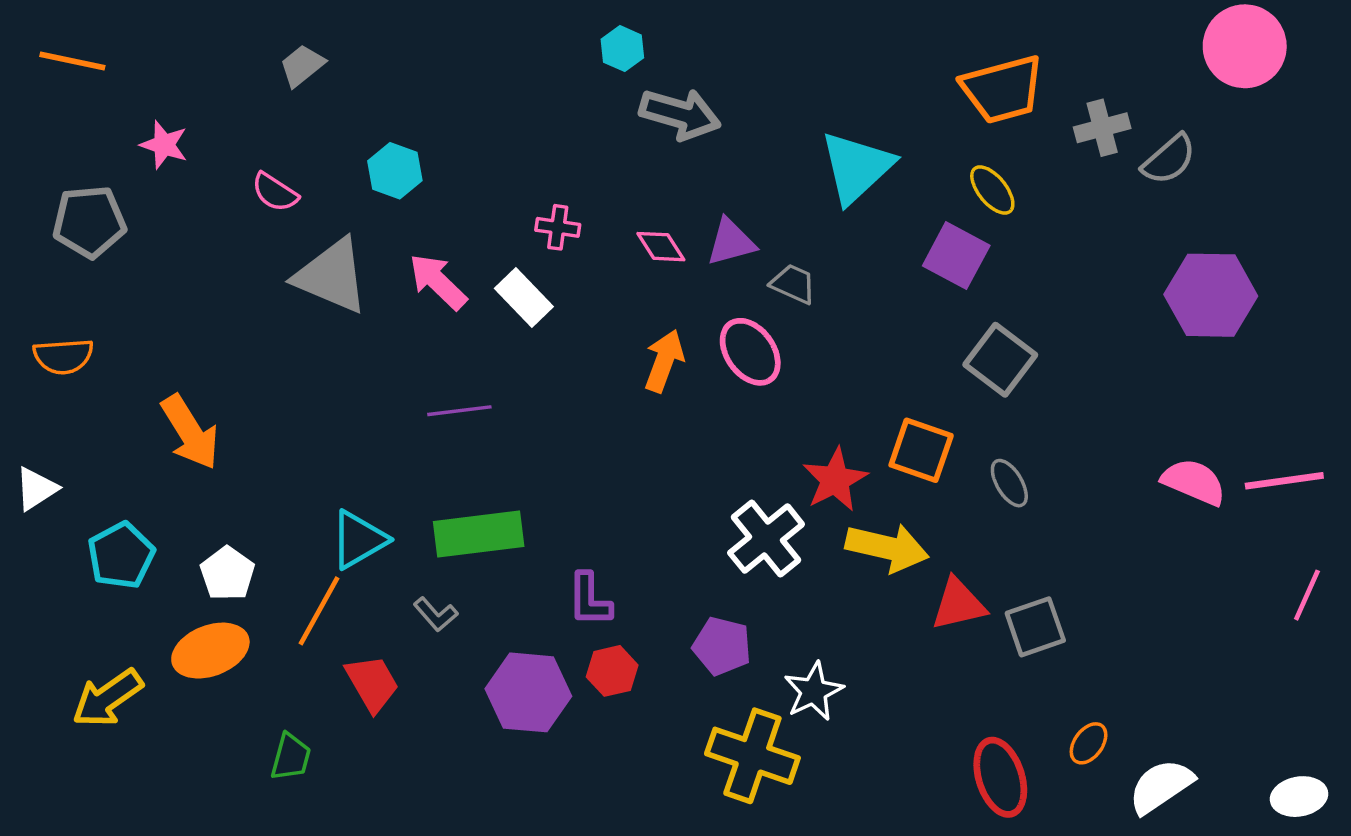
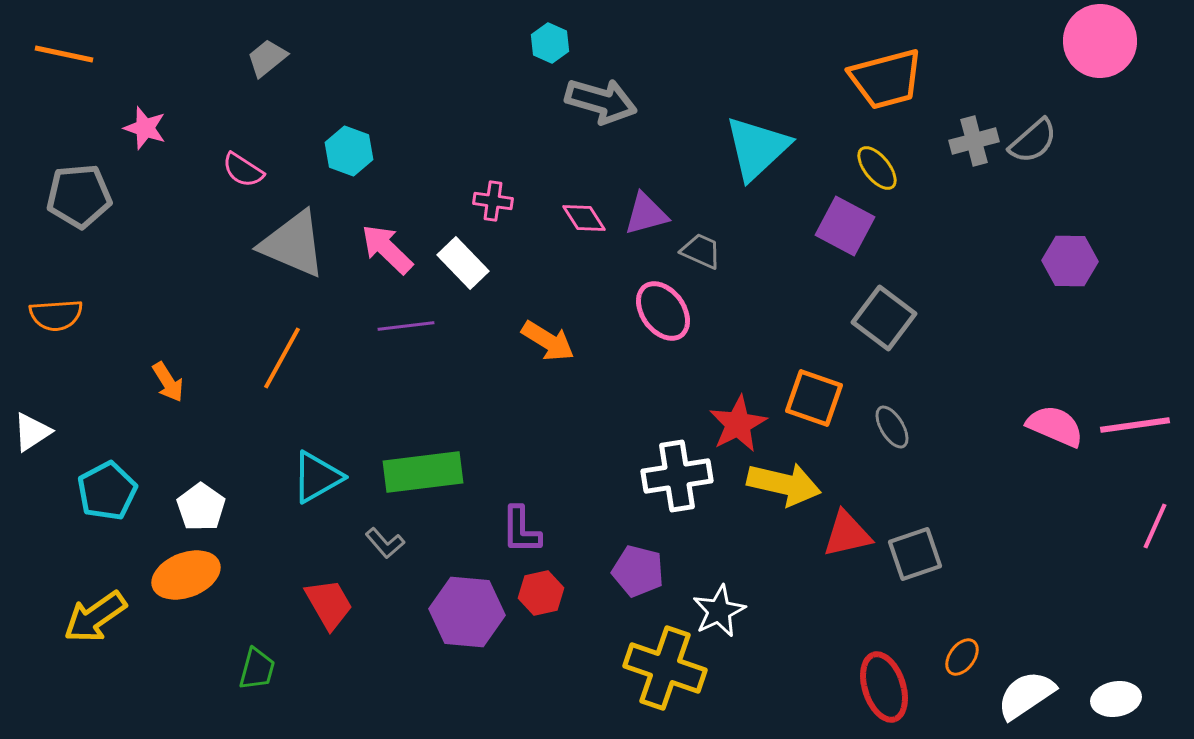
gray cross: (1102, 128) -> (974, 141), moved
purple hexagon: (1211, 295) -> (1070, 261), size x0.7
orange arrow: (664, 361) -> (548, 341), moved, turned 102
purple line: (459, 411) -> (406, 326), moved
orange arrow: (190, 432) -> (168, 382), size x0.6
white cross: (766, 539) -> (677, 476), turned 30
orange line: (319, 611) -> (282, 358), moved
white ellipse: (1299, 797) -> (1116, 699), moved

